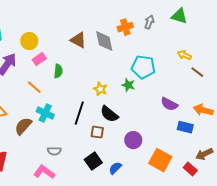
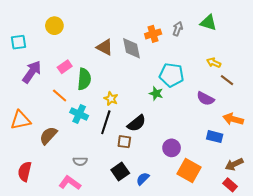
yellow circle: (29, 41) -> (54, 26), moved
green semicircle: (58, 71) -> (84, 79), size x1.5
yellow star: (100, 89) -> (111, 99), moved
purple semicircle: (169, 104) -> (205, 99), moved
cyan cross: (45, 113) -> (79, 114), moved
black semicircle: (109, 114) -> (137, 123), turned -78
purple circle: (133, 140) -> (172, 148), moved
red rectangle: (190, 169) -> (230, 185), moved

